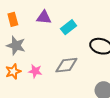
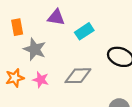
orange rectangle: (13, 19) -> (17, 27), moved
gray star: (16, 46) -> (35, 49), moved

